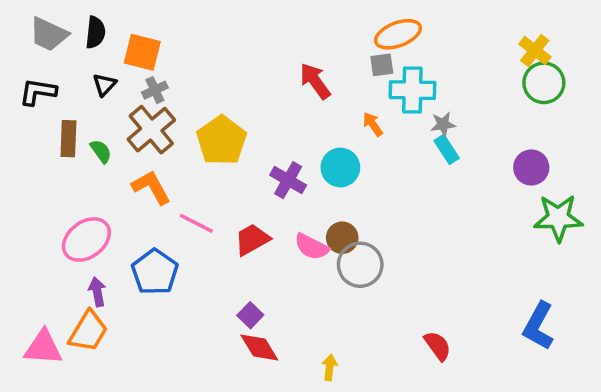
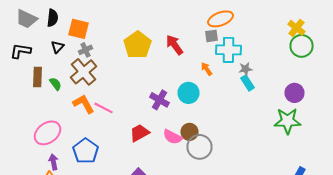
yellow pentagon: (222, 140) -> (138, 45), moved
green star: (558, 218) -> (288, 121), moved
pink line: (196, 223) -> (104, 108), moved

